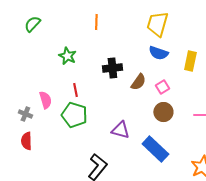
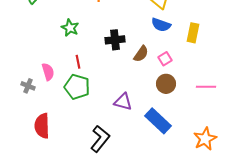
red semicircle: (26, 141) -> (42, 126), moved, size x1.4

